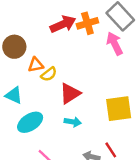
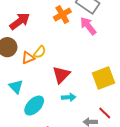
red arrow: (63, 24) -> (20, 21), moved
yellow semicircle: (49, 74) -> (40, 52), moved
cyan triangle: (14, 95) -> (16, 87), turned 35

